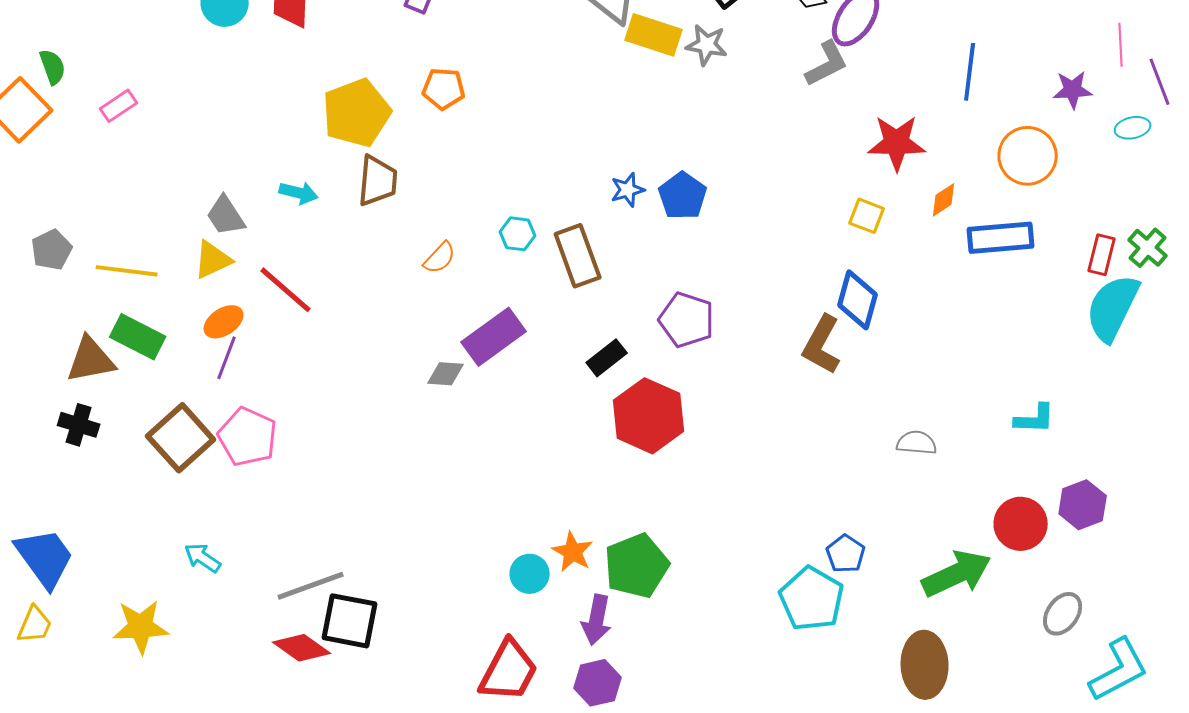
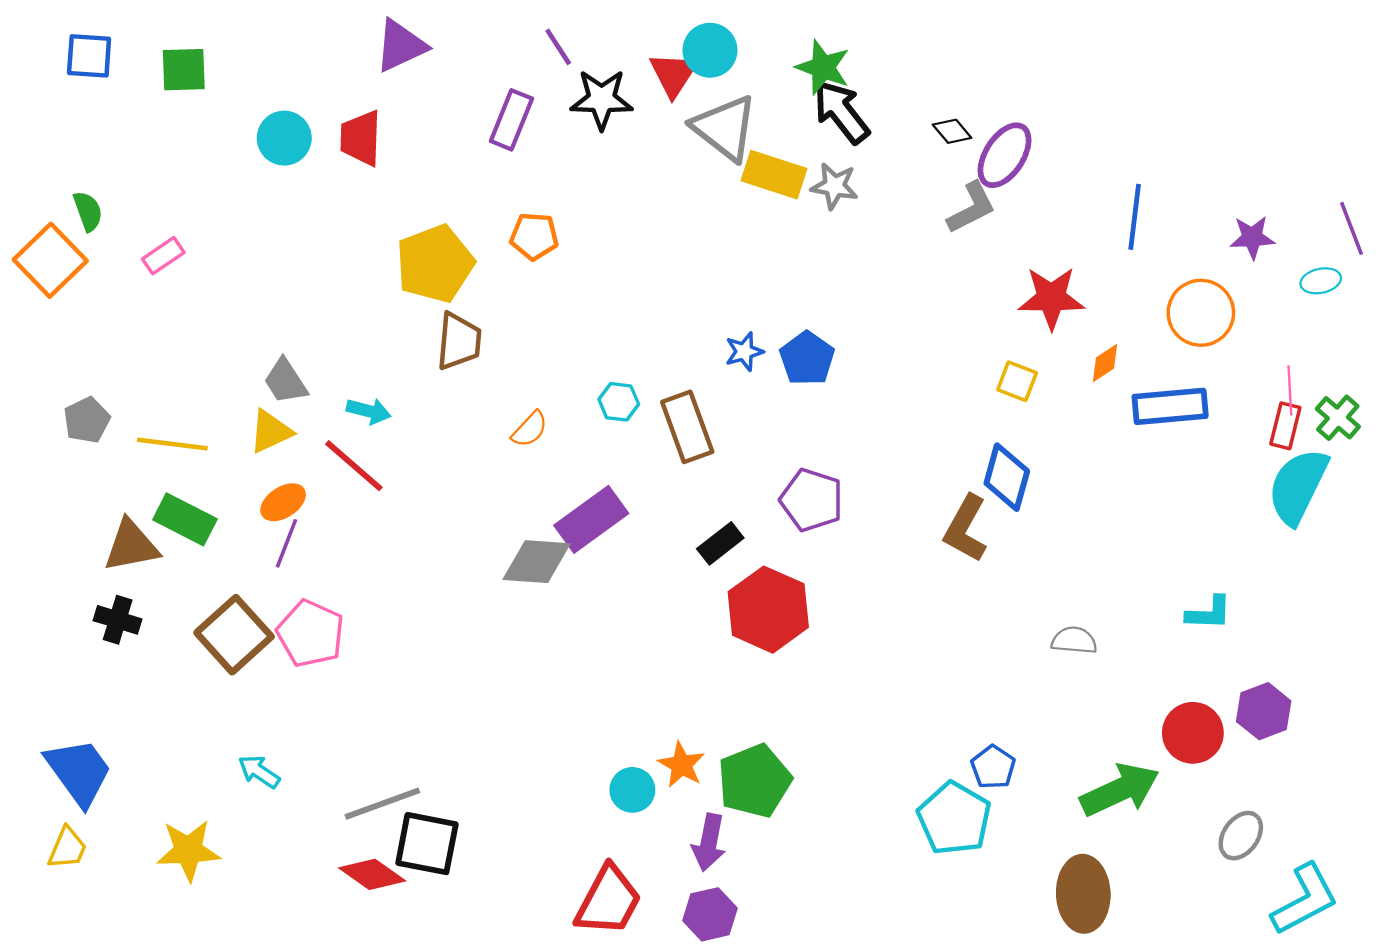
pink line: (1121, 45) -> (1290, 390), moved
cyan arrow: (299, 193) -> (369, 411), moved
gray diamond: (446, 374) -> (537, 562), size x1.6

